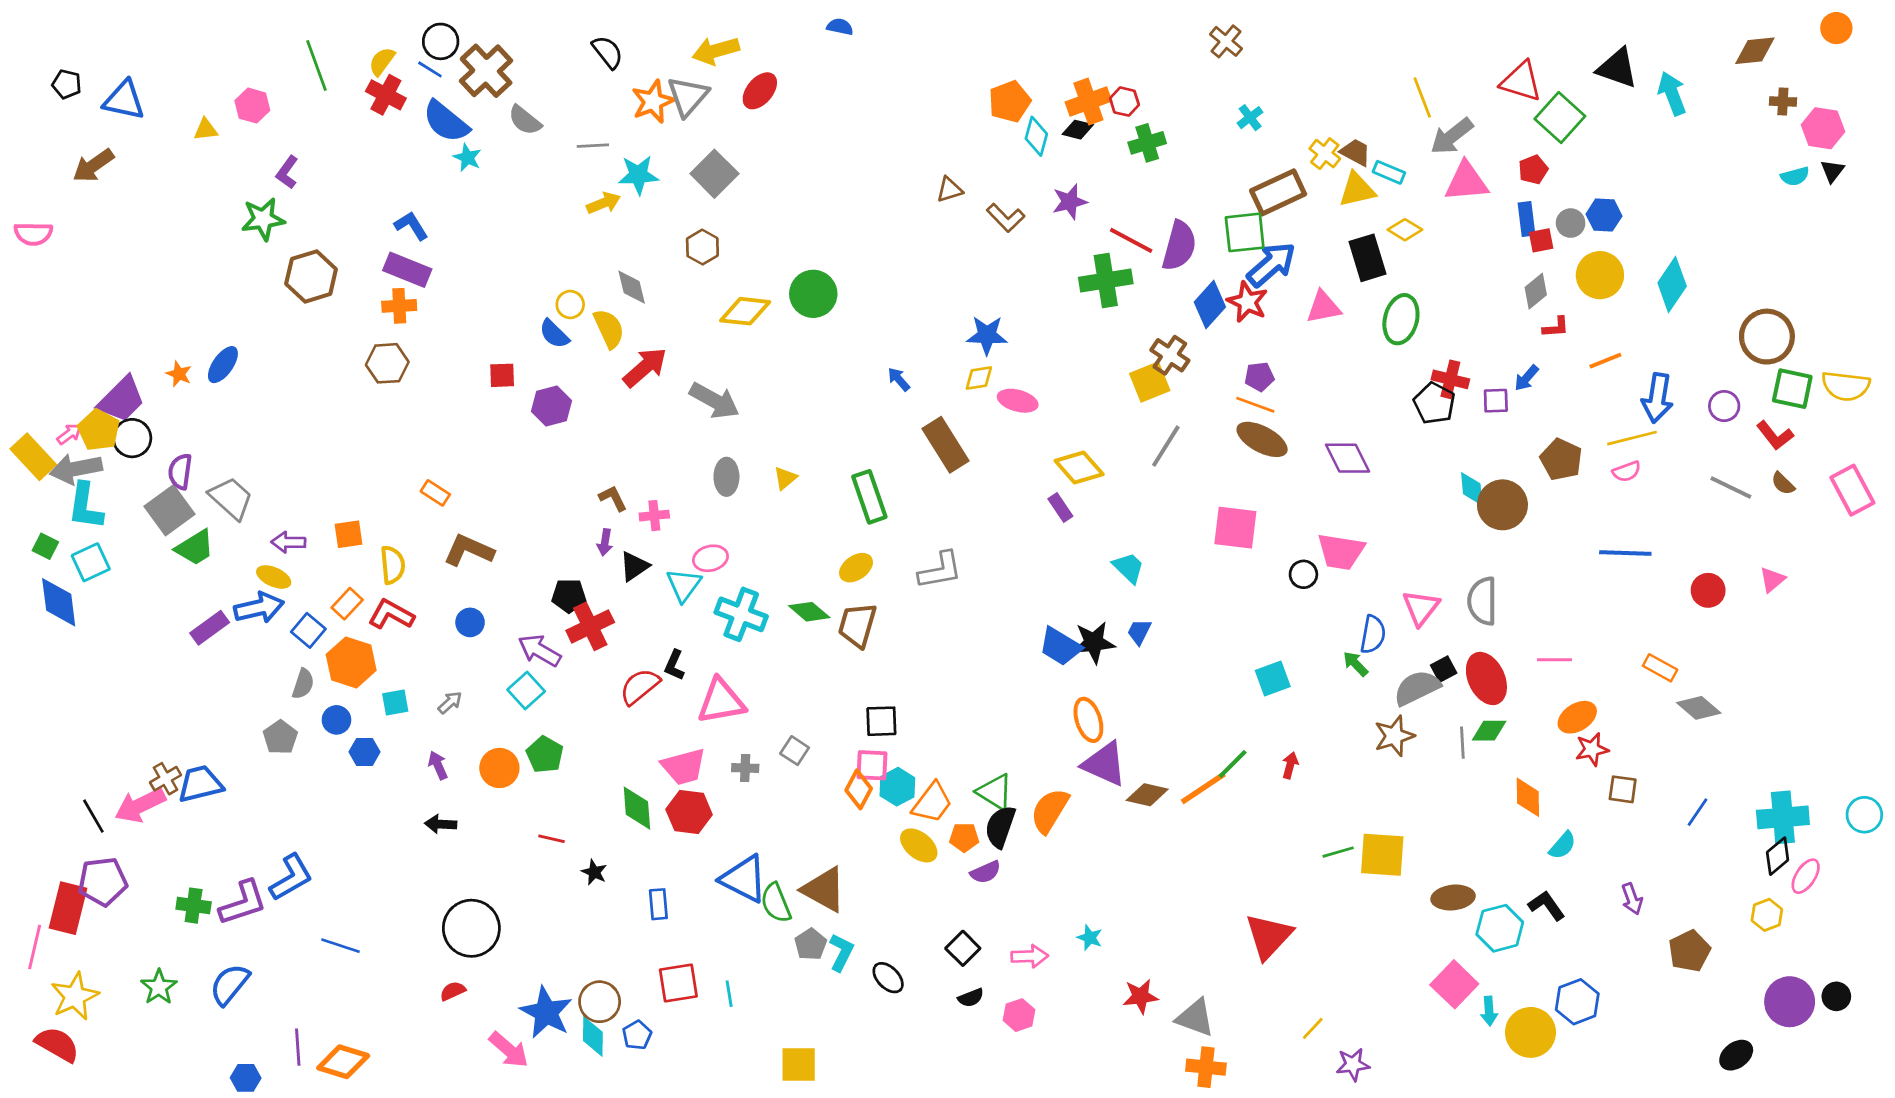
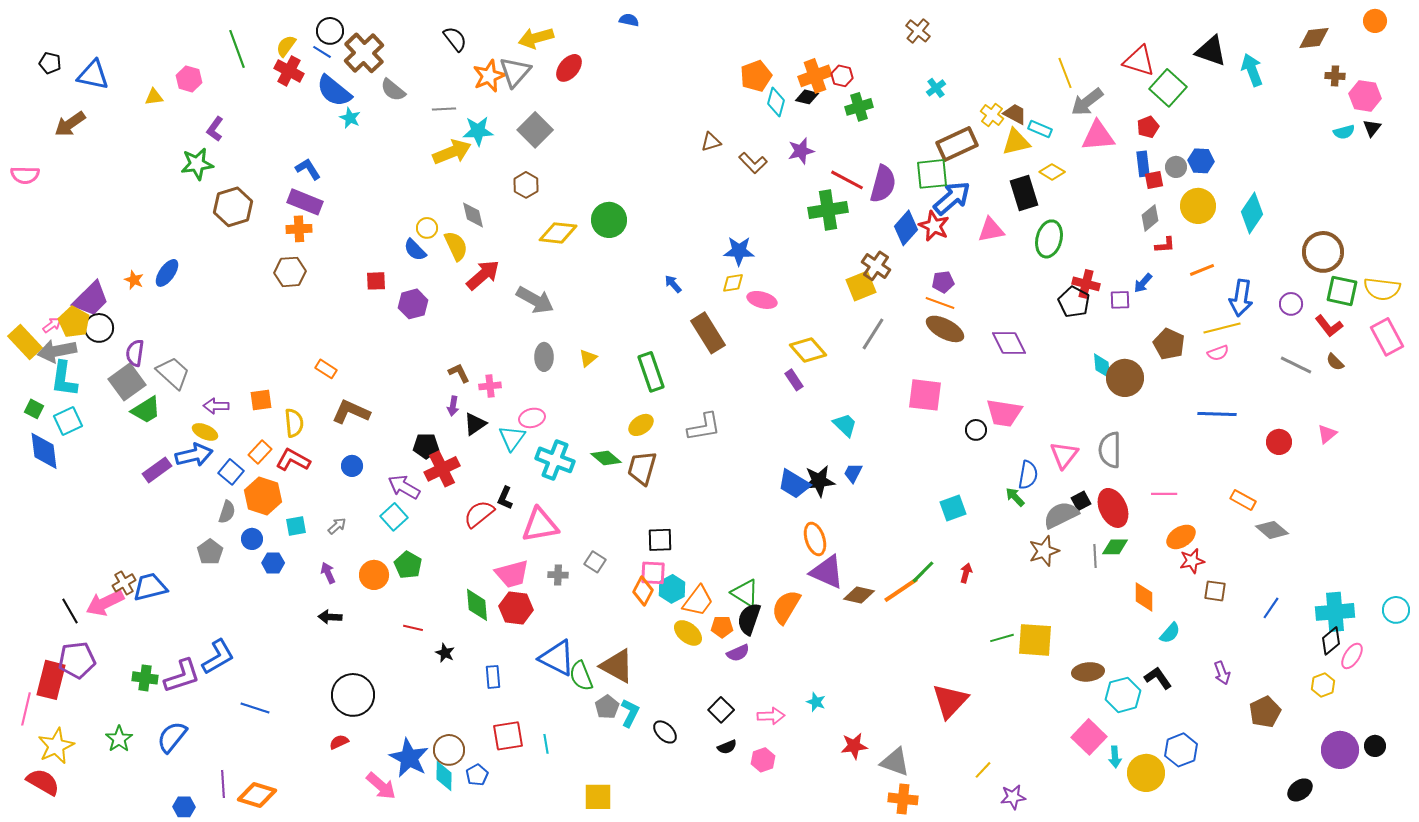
yellow arrow: (604, 203) -> (452, 152), size x1.5
pink rectangle: (1852, 490) -> (1387, 337), moved

